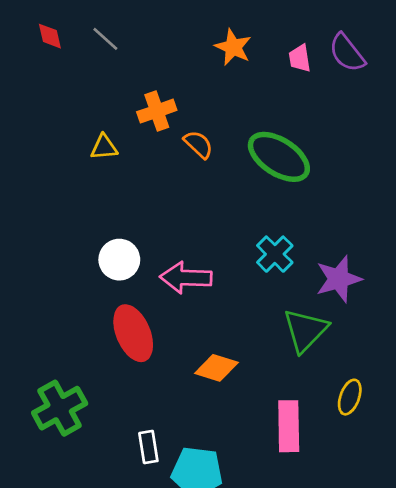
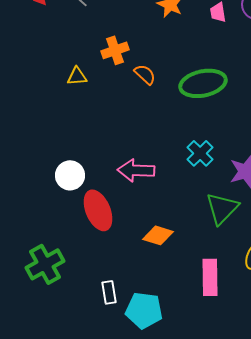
green ellipse: (279, 157) -> (203, 83), turned -45
white circle: (119, 260) -> (70, 175), moved

